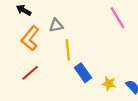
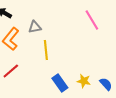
blue rectangle: (83, 73) -> (60, 83), moved

